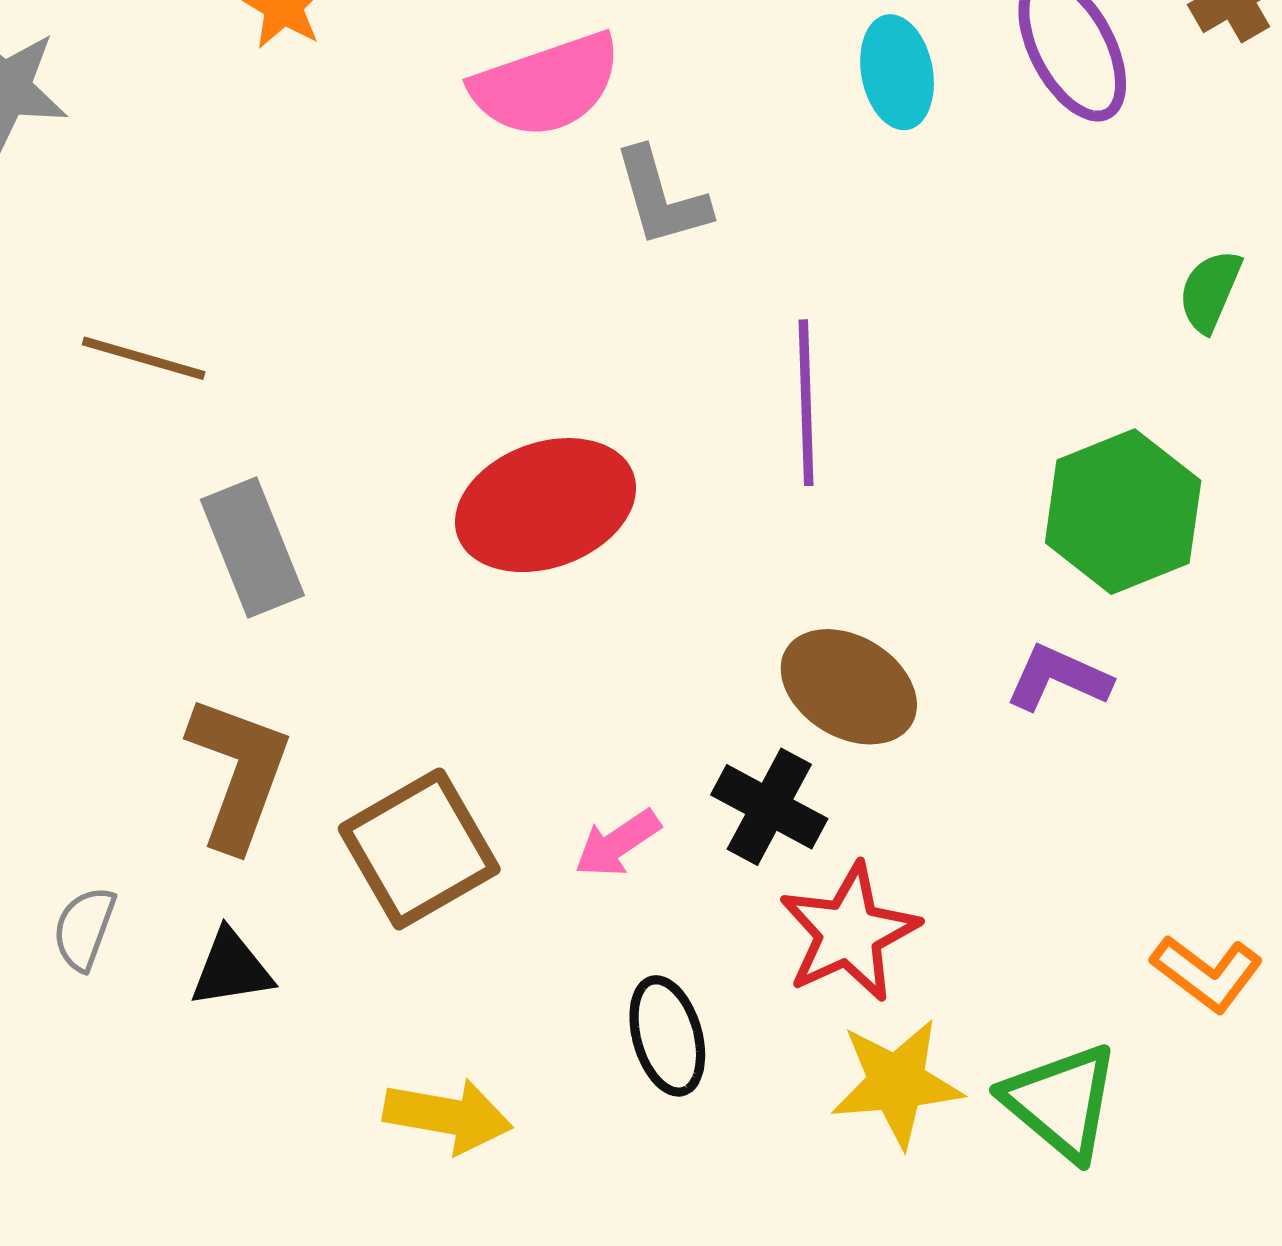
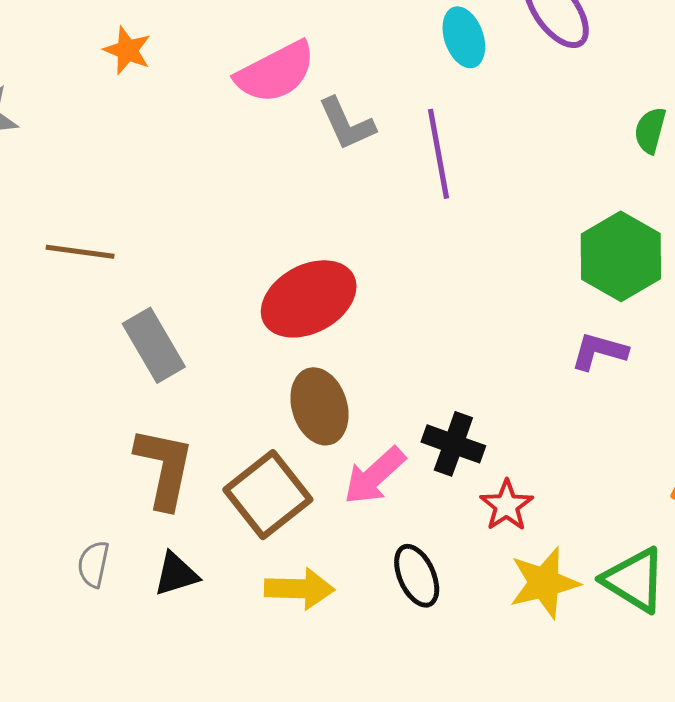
purple line: (806, 403) -> (438, 154), moved
brown ellipse: (849, 687) -> (319, 406), moved, turned 50
pink arrow: (617, 843) -> (374, 476), size x1.4
red star: (849, 933) -> (506, 505), size x0.7
yellow arrow: (448, 1116) -> (299, 589), moved

